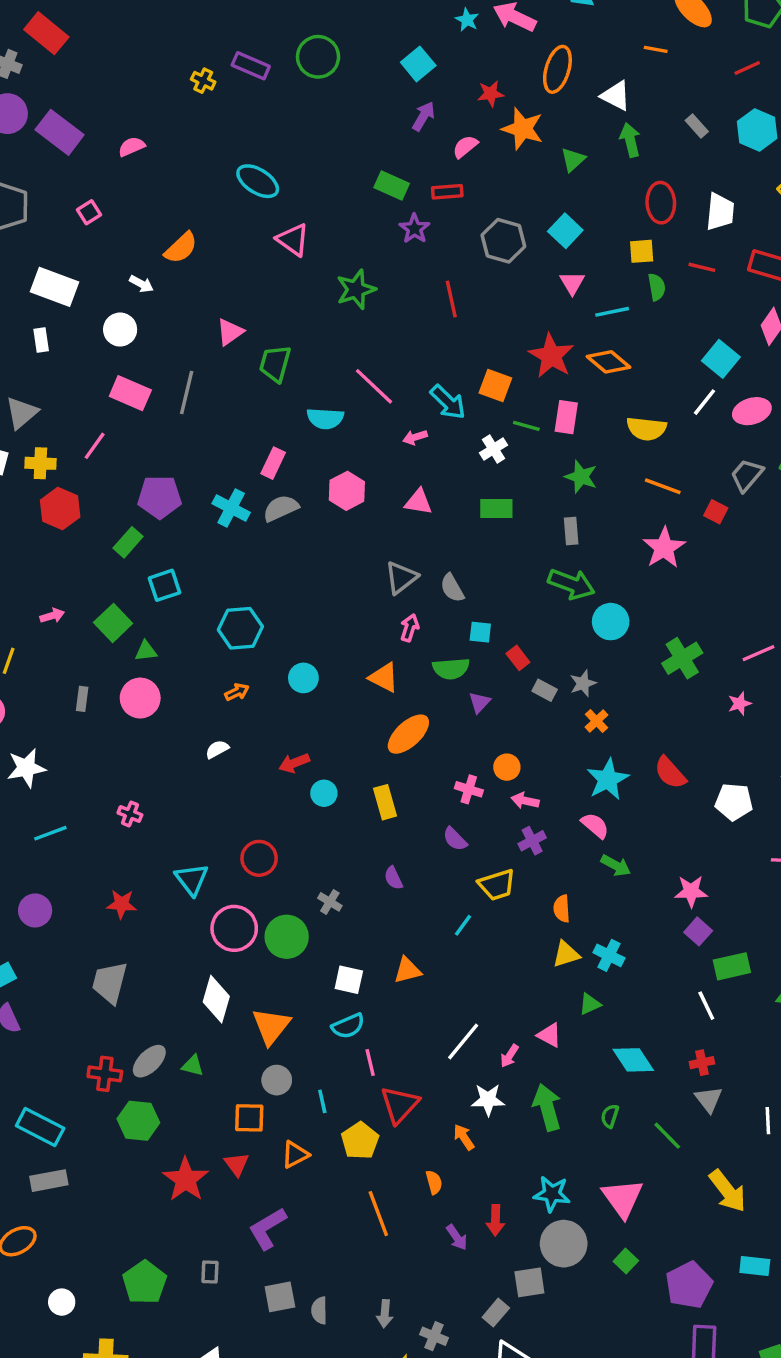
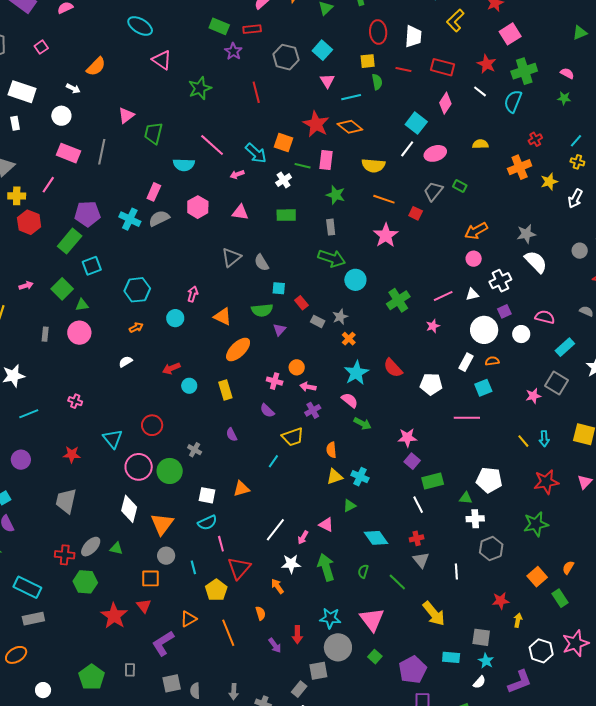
green rectangle: (128, 542) -> (70, 241), size x1.4
pink arrow: (410, 628) -> (193, 294), moved
orange triangle: (295, 1155) -> (188, 619), moved

